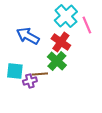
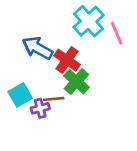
red cross: (61, 42) -> (67, 60), moved
cyan square: (15, 71) -> (20, 95), turned -36

